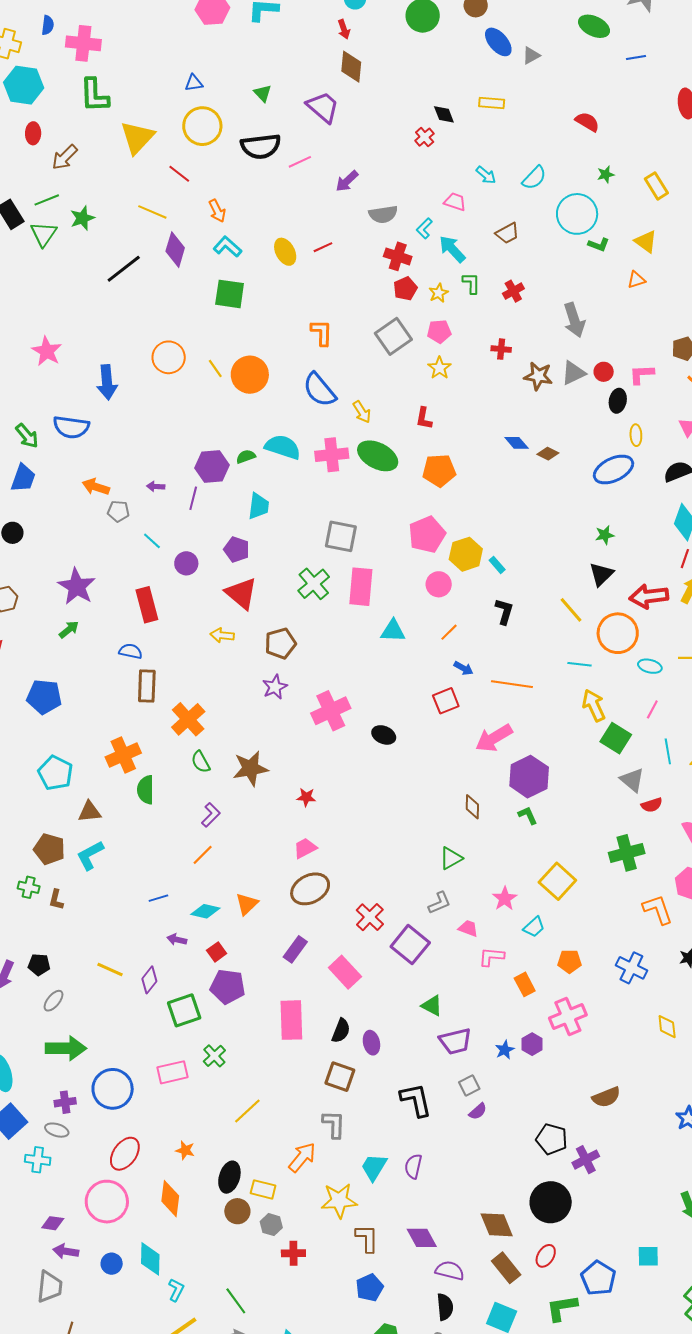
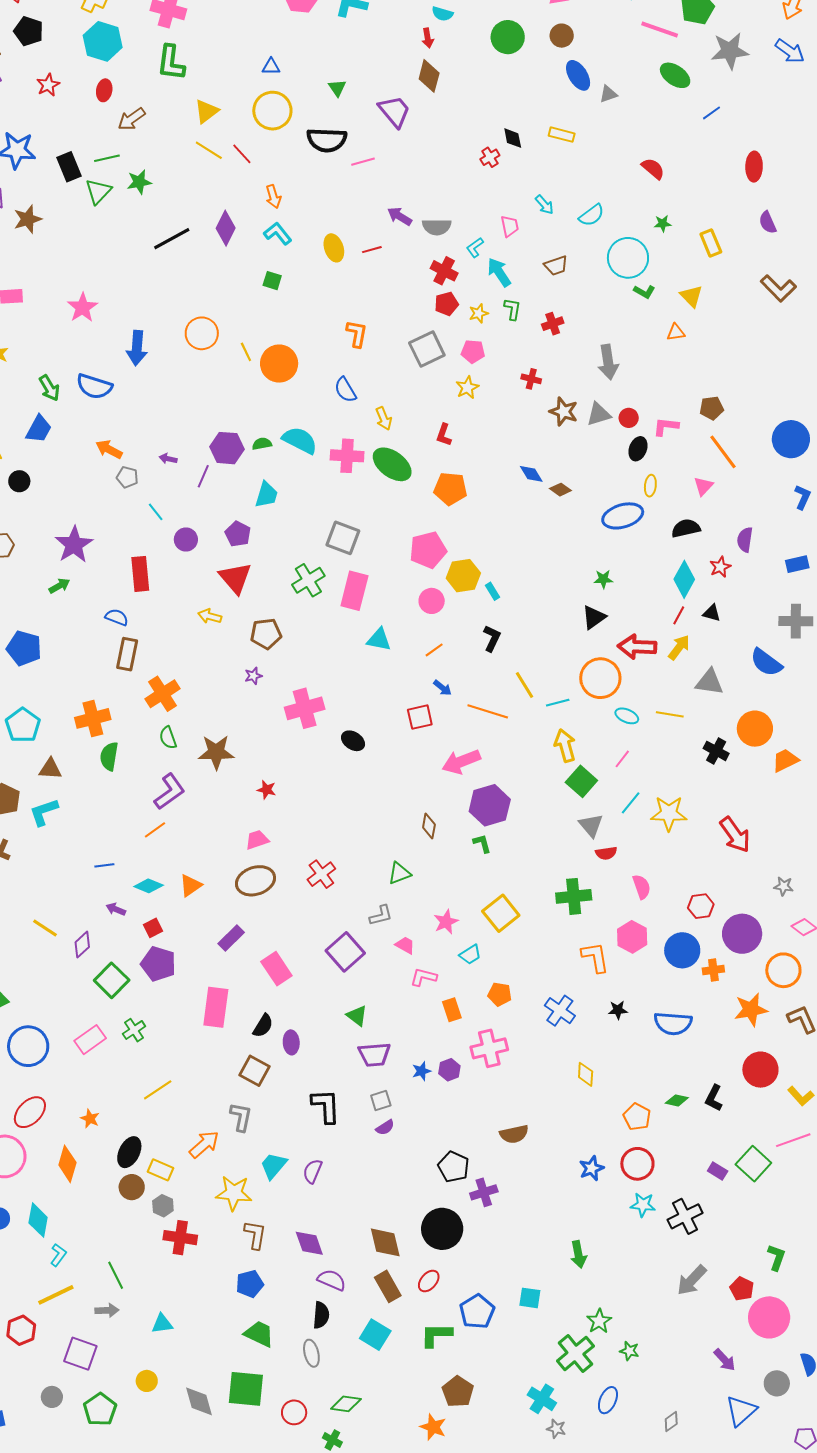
blue line: (636, 58) -> (711, 113), turned -36
yellow triangle: (137, 137) -> (206, 111), size x0.7
purple arrow: (347, 181) -> (400, 216), moved, turned 65
pink trapezoid: (455, 202) -> (510, 226), turned 50
yellow line: (152, 212) -> (209, 150), moved
green square: (230, 294) -> (272, 281), size x0.6
blue semicircle: (319, 390) -> (345, 390), size x0.7
yellow line: (571, 610) -> (524, 685), moved
cyan line: (579, 664) -> (558, 703), turned -30
purple star: (275, 687) -> (253, 676), size x0.7
cyan line: (668, 751) -> (631, 803), turned 40
purple L-shape: (211, 815) -> (170, 792), size x1.5
red cross: (370, 917) -> (321, 874), moved
green square: (184, 1010) -> (112, 980), turned -36
pink rectangle: (173, 1072) -> (90, 1040), turned -32
red cross: (293, 1253) -> (180, 1238), size x1.4

